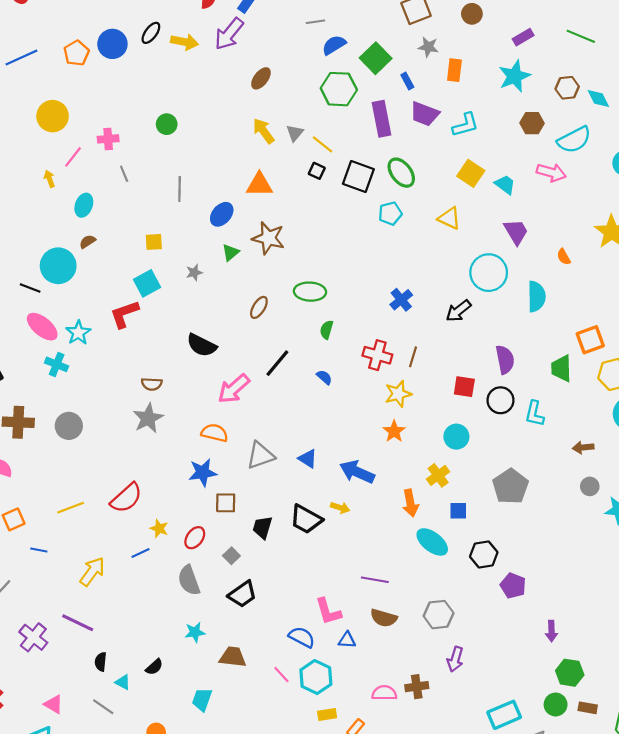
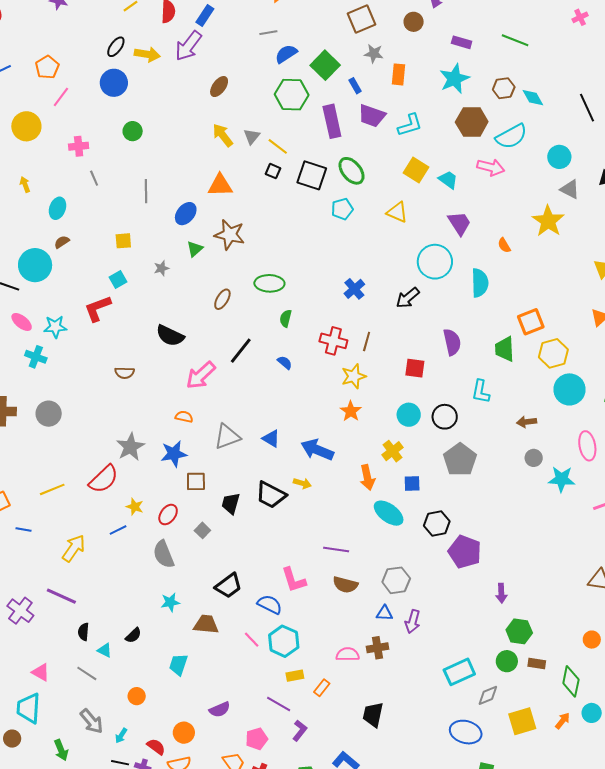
purple rectangle: (523, 37) -> (462, 42), turned 48
blue circle: (112, 44) -> (114, 83), moved
brown hexagon: (532, 123) -> (472, 122), size x1.4
pink line: (73, 157) -> (61, 97), moved
cyan square: (147, 283) -> (118, 279), size x0.7
pink ellipse: (42, 327) -> (22, 322), size x0.7
cyan star: (78, 333) -> (55, 327), turned 30
black circle: (501, 400) -> (445, 417), moved
gray star: (148, 418) -> (130, 447), moved
orange semicircle: (215, 433) -> (184, 417), size x0.7
purple pentagon: (513, 586) -> (465, 552), size x1.4
black trapezoid: (242, 594) -> (229, 586), moved
blue triangle: (347, 640) -> (384, 613), moved

